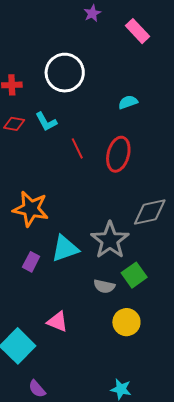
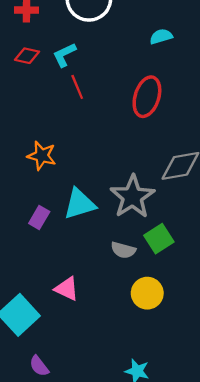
cyan L-shape: (46, 122) -> (64, 55), turned 90
red line: (77, 148) -> (77, 87), moved
orange star: (31, 209) -> (42, 156), size x0.7

